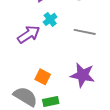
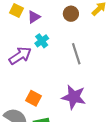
gray line: (85, 32) -> (76, 54), turned 60

